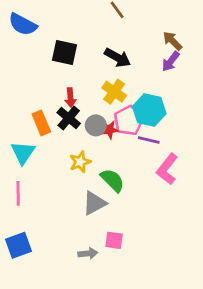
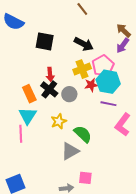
yellow cross: (114, 92) -> (82, 69), turned 36
pink pentagon: (129, 121) -> (103, 66), moved
red star: (109, 130) -> (91, 85), moved
cyan triangle: (23, 153) -> (28, 116), moved
pink line: (18, 193) -> (21, 134), moved

